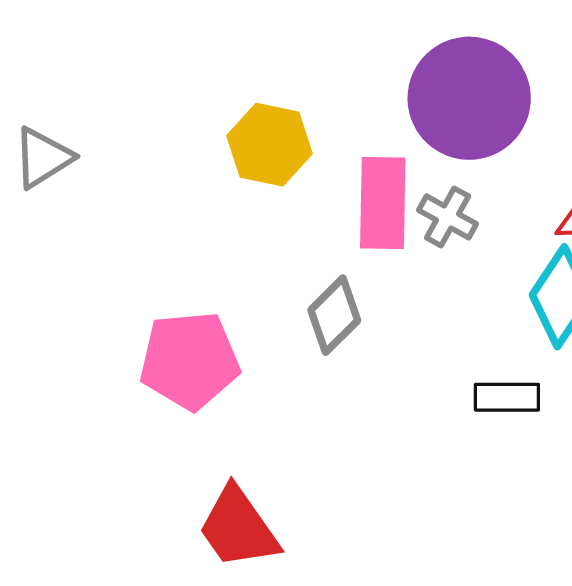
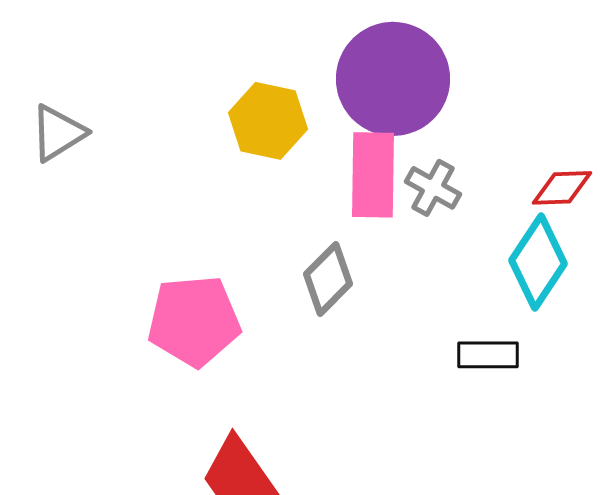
purple circle: (469, 98) -> (393, 79), moved

